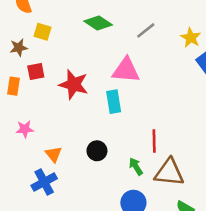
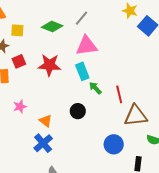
green diamond: (98, 23) -> (52, 26), moved
gray line: (146, 30) -> (81, 18), moved
green arrow: (136, 166) -> (95, 88), moved

